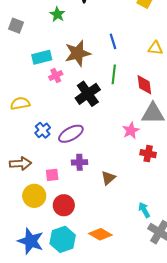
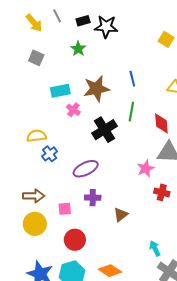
pink cross: (56, 75) -> (73, 110), turned -32
blue cross: (43, 130) -> (50, 154), moved
yellow circle: (34, 196) -> (35, 224), moved

